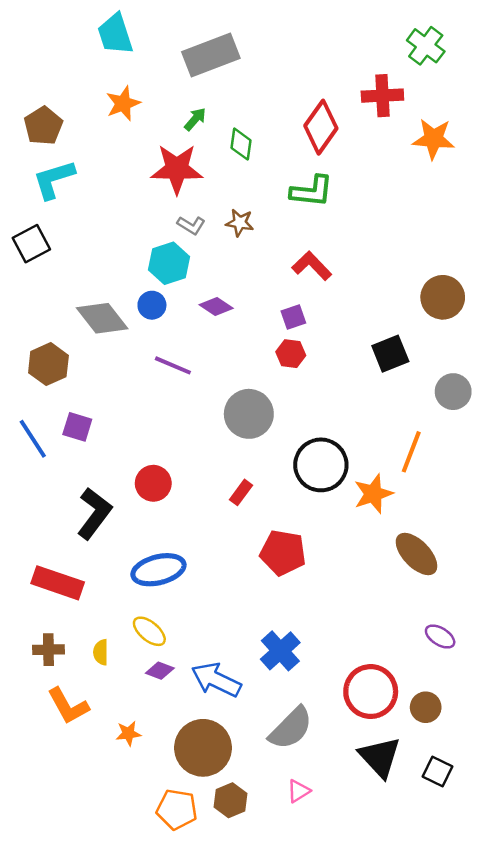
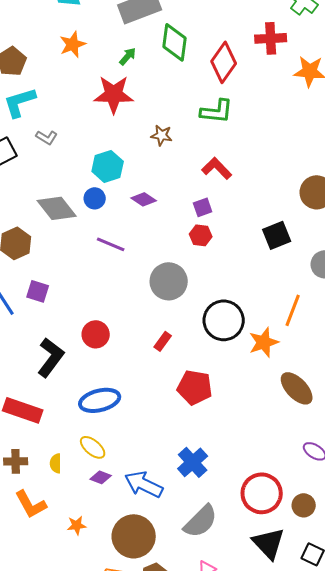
green diamond: (241, 144) -> (175, 42), moved, size x1.5
gray L-shape: (191, 225) -> (47, 137), moved

